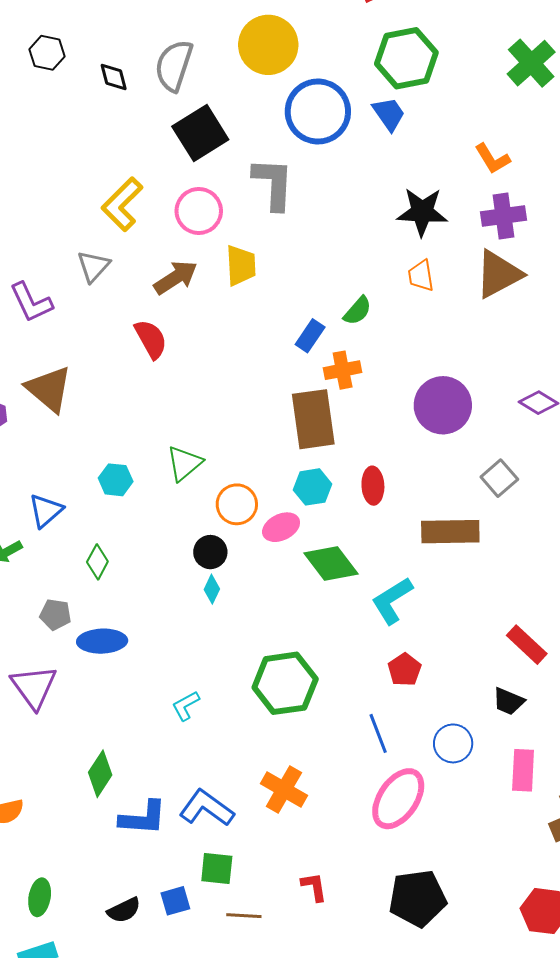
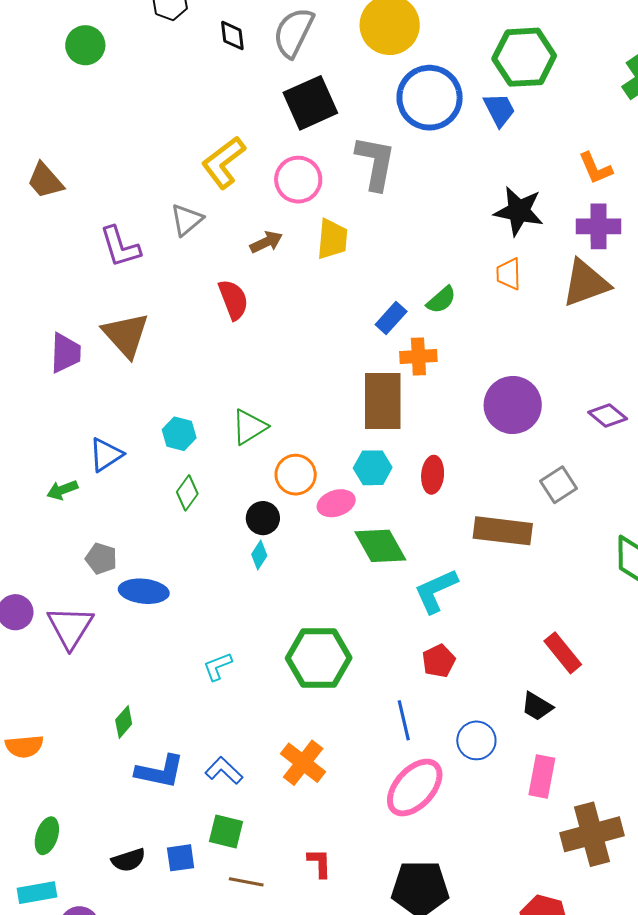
brown arrow: (176, 277) -> (266, 242), size x0.7
green diamond: (97, 562) -> (187, 493), moved
green diamond: (100, 774) -> (124, 722), size x0.7
blue L-shape: (206, 808) -> (224, 771), size x0.7

